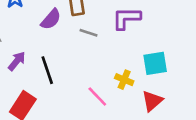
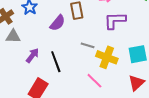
gray line: (89, 33) -> (88, 45), moved
yellow cross: (124, 80) -> (107, 57), moved, size x1.5

